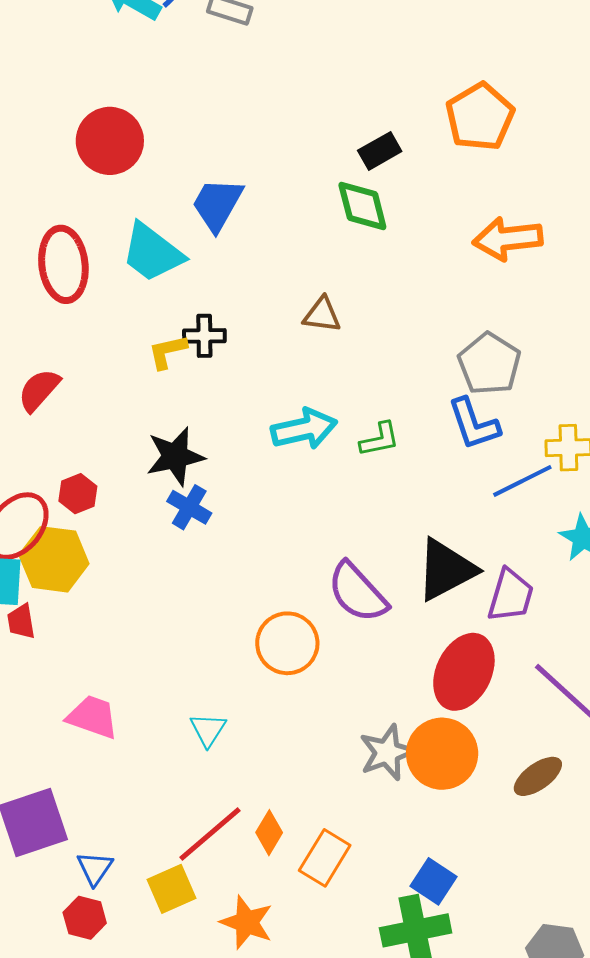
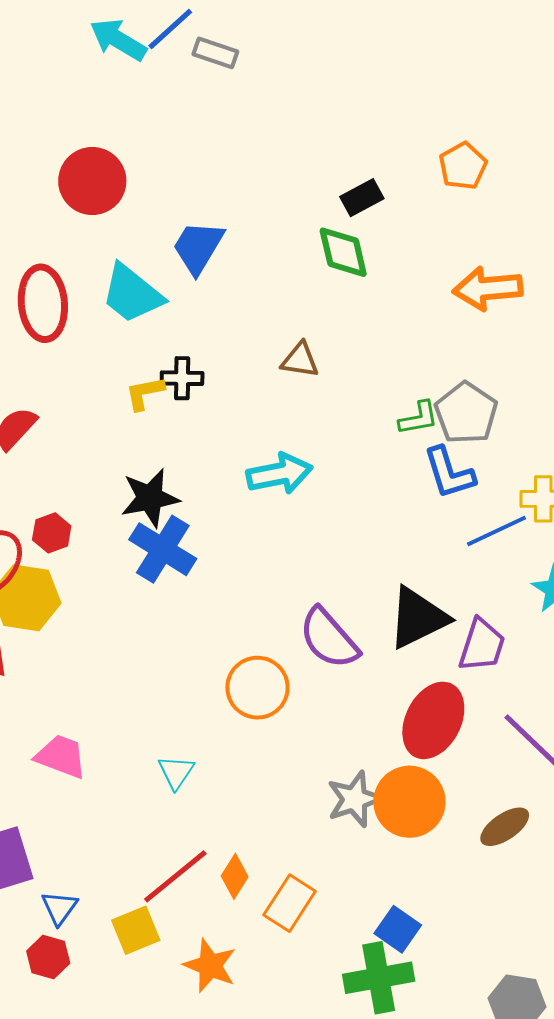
orange pentagon: (480, 117) -> (463, 166), size x0.7
green L-shape: (380, 439) -> (419, 418), moved
blue cross: (189, 507) -> (163, 549), size x1.5

